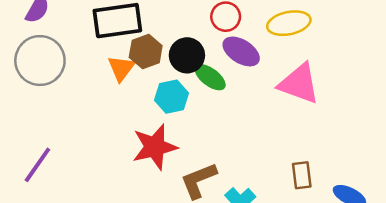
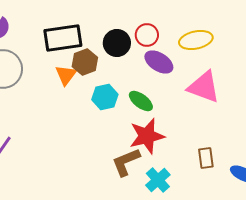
black circle: (187, 55) -> (117, 43), moved
green ellipse: (210, 77) -> (141, 101), moved
red star: (155, 147) -> (147, 136), moved

